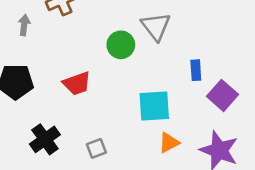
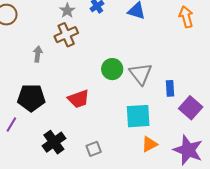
gray triangle: (156, 26) -> (141, 74), moved

